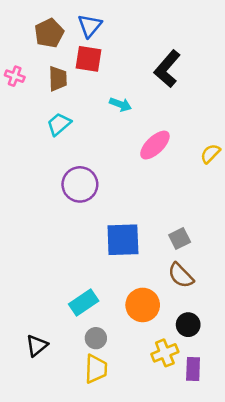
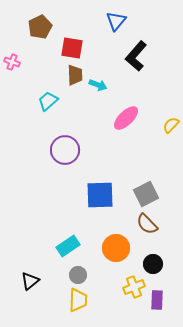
blue triangle: (90, 26) -> (116, 21), moved
brown trapezoid: (58, 79) -> (75, 75), moved
gray square: (180, 239) -> (146, 194), size x1.4

